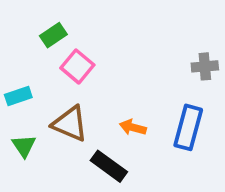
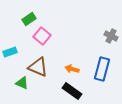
gray cross: (205, 66) -> (111, 36), turned 32
green triangle: (24, 146) -> (22, 83), moved, turned -32
black rectangle: (109, 166) -> (72, 91), moved

